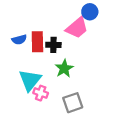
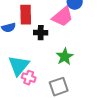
red rectangle: (37, 42) -> (26, 15), moved
green star: (64, 68) -> (65, 57), moved

